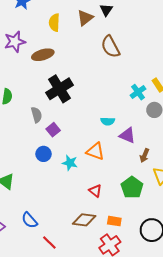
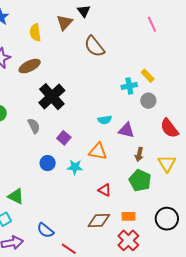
cyan cross: (138, 92) -> (129, 86), turned 35
purple square: (53, 130) -> (64, 138), moved
brown arrow: (144, 155) -> (139, 154), moved

